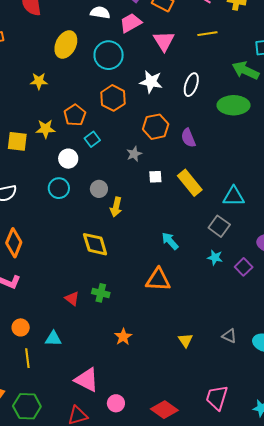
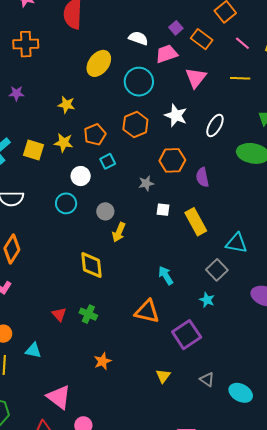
yellow star: (39, 81) -> (66, 105), moved
purple square: (244, 267) -> (187, 335), moved, size x1.6

